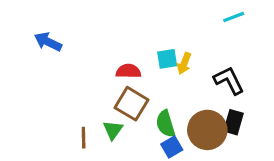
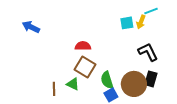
cyan square: (167, 59) -> (127, 23), moved
yellow arrow: (184, 63) -> (141, 22), moved
green triangle: (113, 130) -> (73, 84), turned -40

